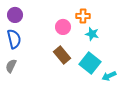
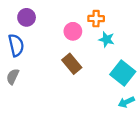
purple circle: (15, 15) -> (27, 17), moved
cyan square: (90, 63) -> (123, 73), moved
cyan arrow: (109, 76) -> (126, 102), moved

